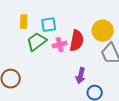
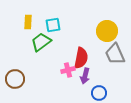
red semicircle: (77, 41) -> (81, 58), moved
pink cross: (60, 45) -> (68, 70), moved

